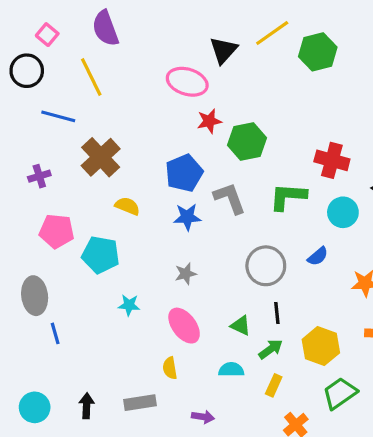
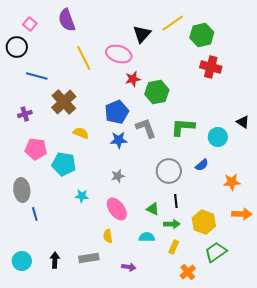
yellow line: (91, 77) -> (84, 58), moved
red cross: (332, 160) -> (211, 67), moved
green arrow: (271, 349) -> (172, 224), turned 35

